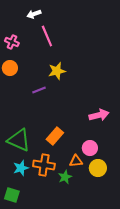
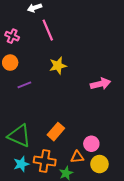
purple line: (39, 90) -> (24, 85), moved
pink arrow: (99, 115) -> (100, 84), moved

